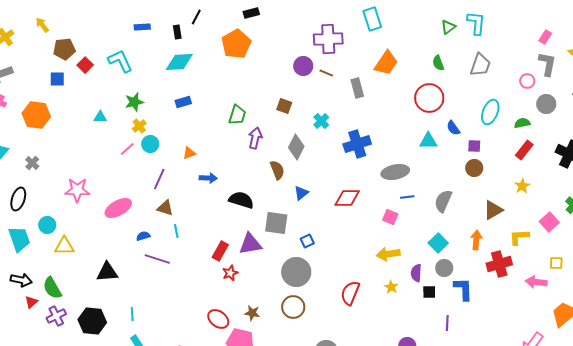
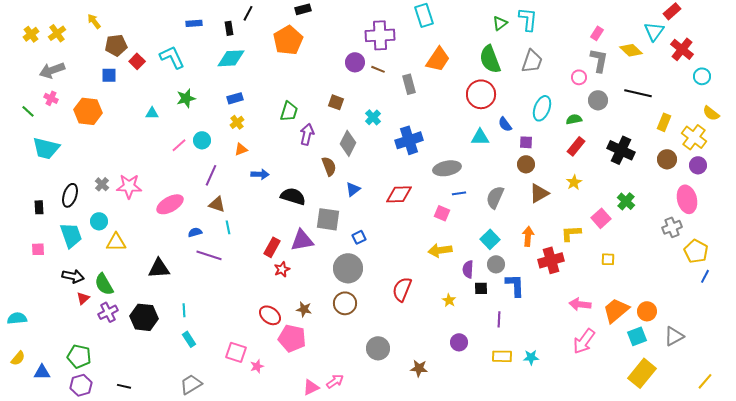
green semicircle: (438, 63) -> (490, 59), size x1.8
yellow cross: (139, 126) -> (237, 122), moved
gray cross: (32, 163) -> (102, 184), moved
brown triangle: (493, 210) -> (539, 193), moved
pink arrow: (536, 282) -> (580, 304), moved
yellow star: (391, 287) -> (449, 300), moved

